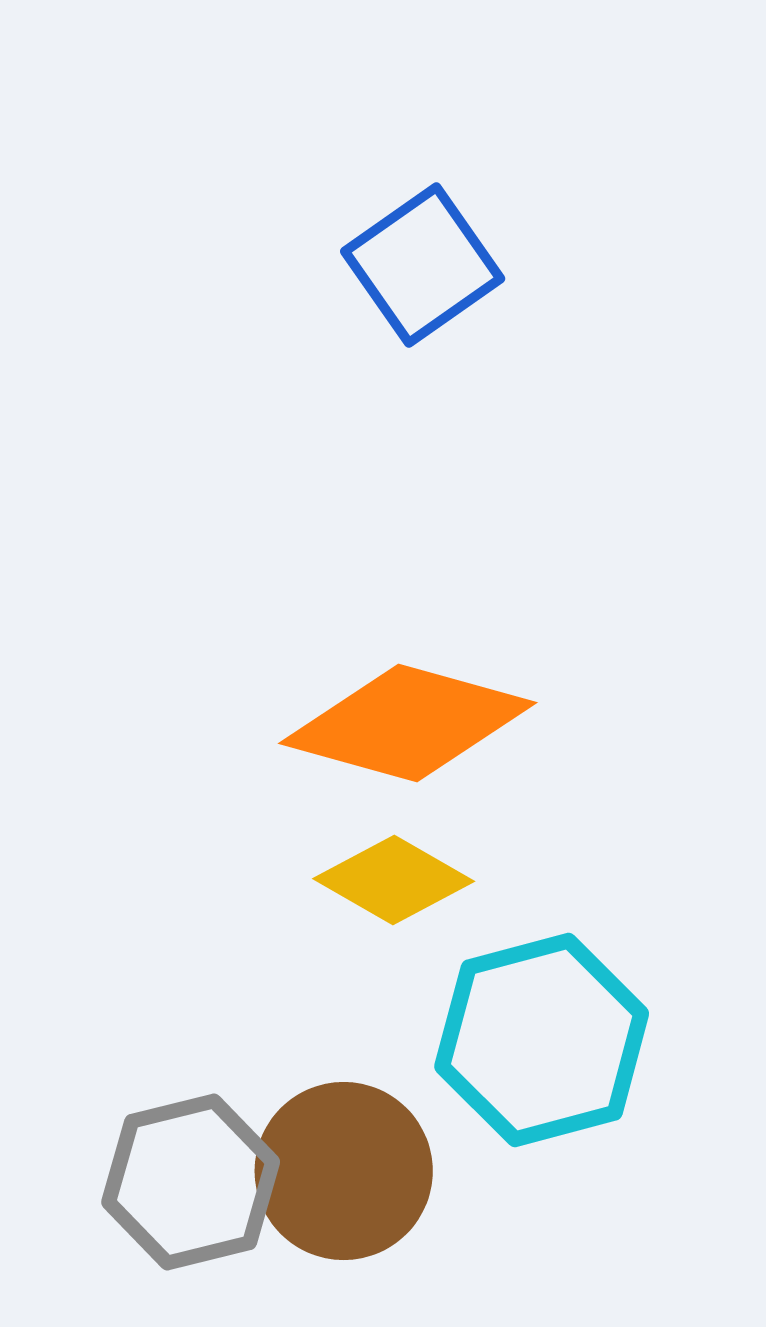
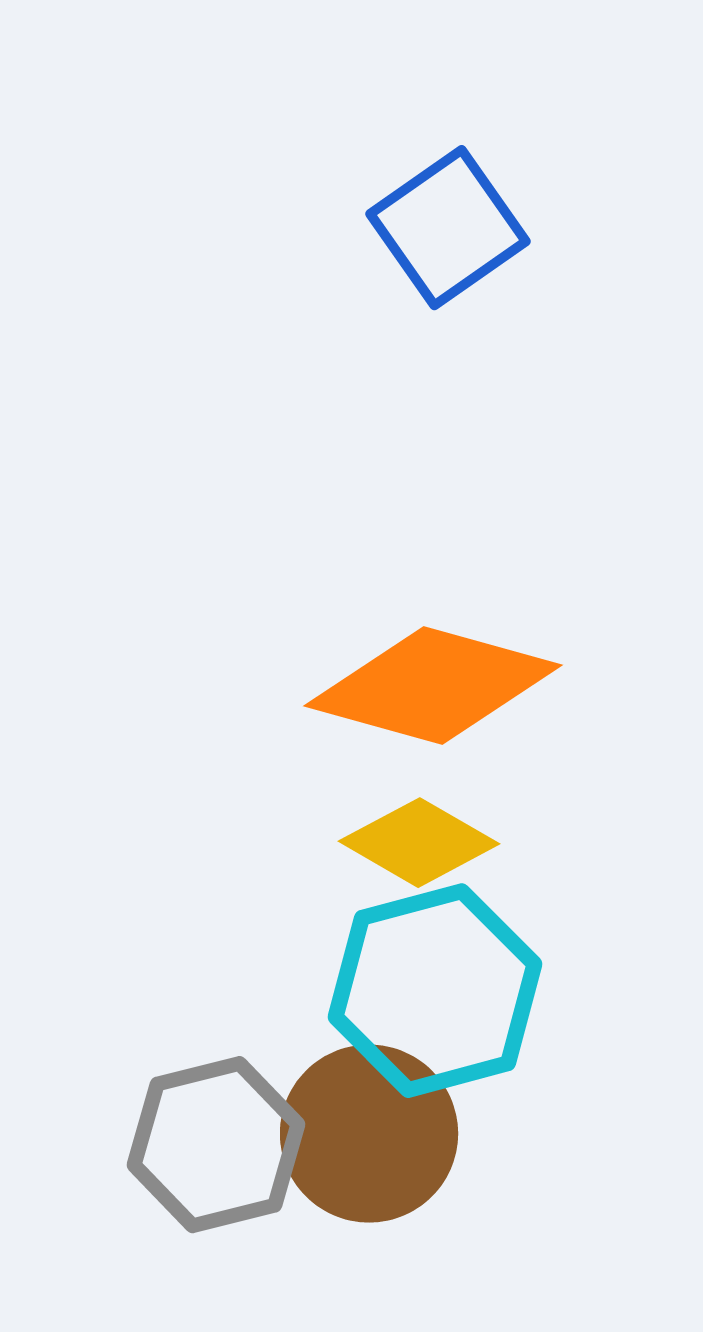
cyan hexagon: (542, 1040) -> (435, 991), moved

